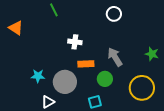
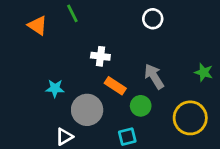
orange triangle: (16, 28) -> (38, 25), moved
orange rectangle: (86, 64) -> (115, 86), turned 35
cyan star: (38, 76) -> (55, 88), moved

